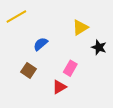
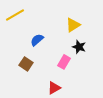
black star: (99, 47) -> (79, 47), moved
red triangle: (59, 87) -> (54, 88), moved

